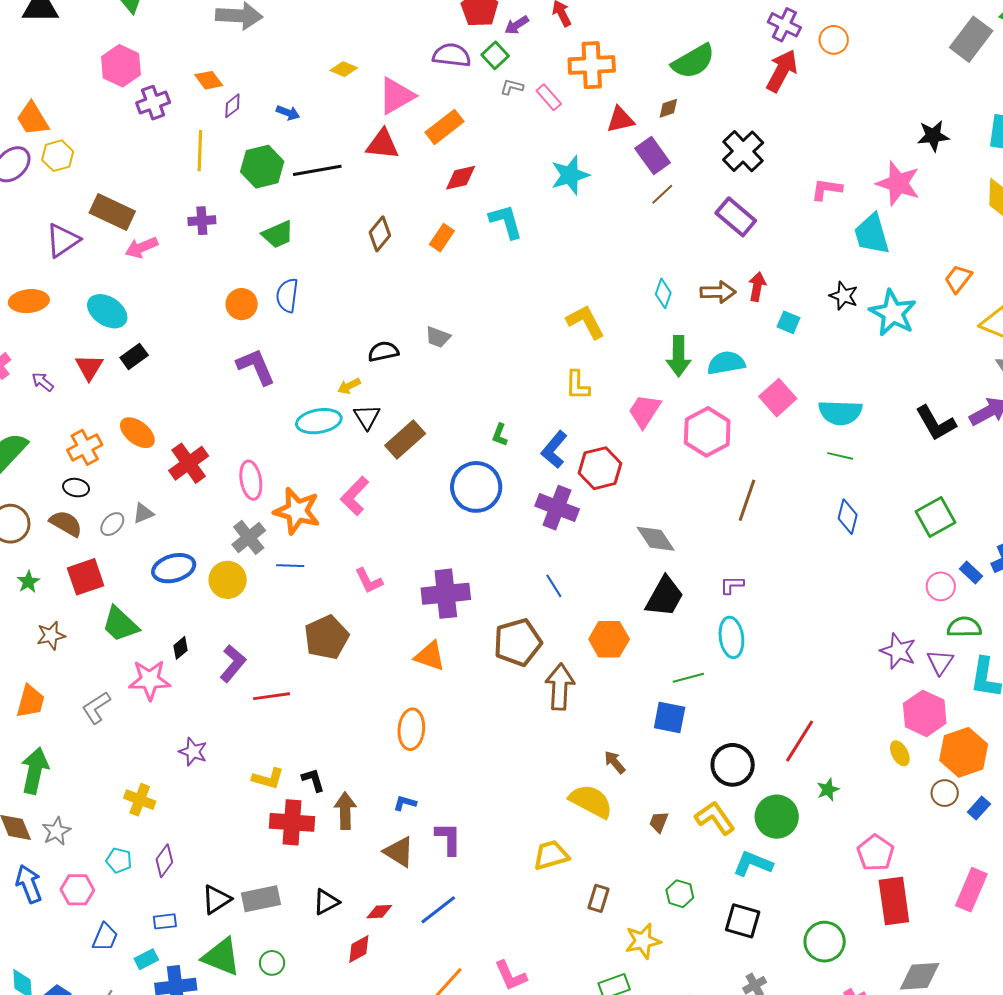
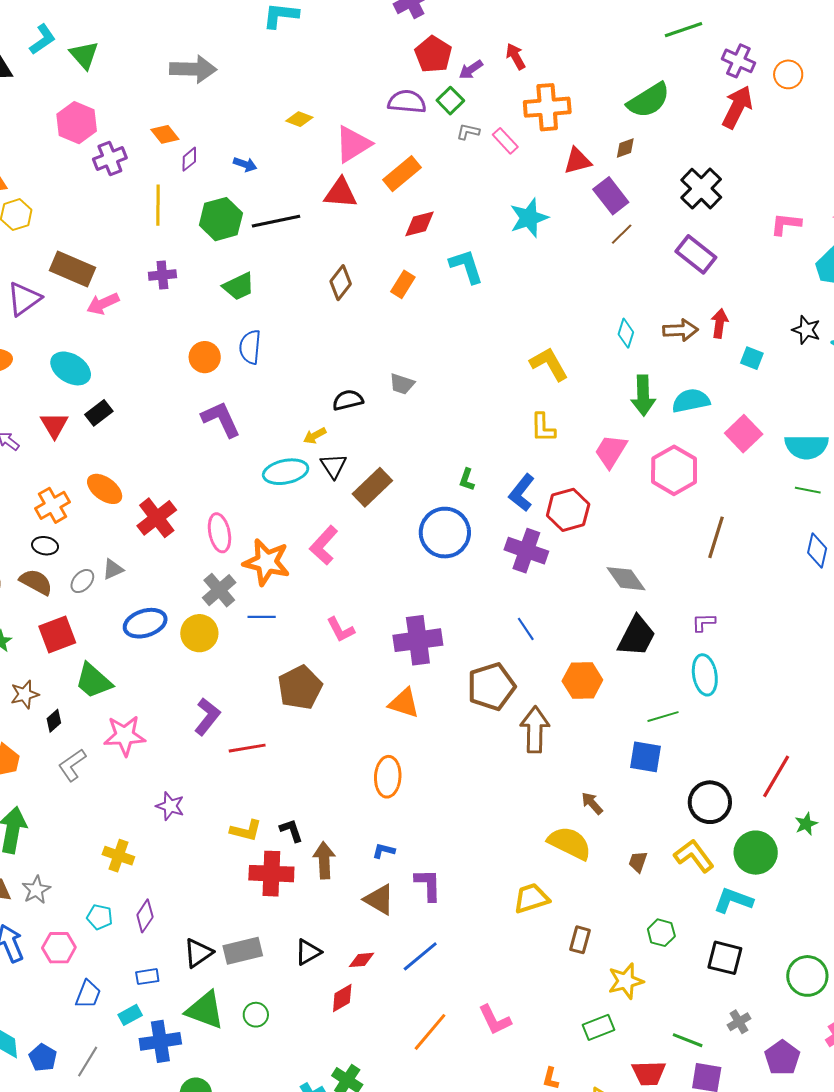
black diamond: (181, 648) -> (54, 721), moved

